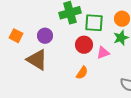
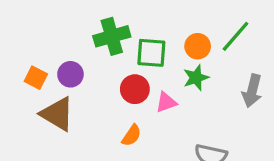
orange square: (16, 36) -> (36, 78), moved

